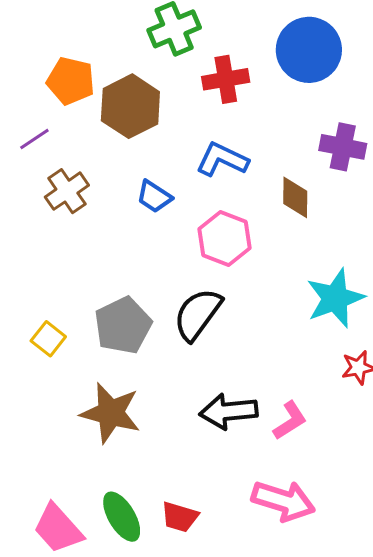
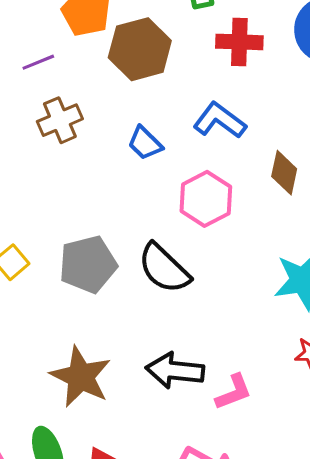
black semicircle: (198, 314) -> (164, 268), turned -94
brown star: (111, 413) -> (81, 377), moved

